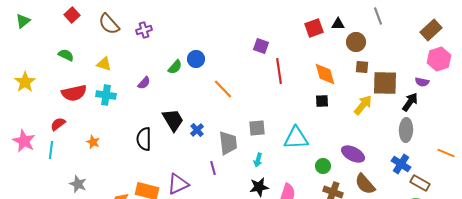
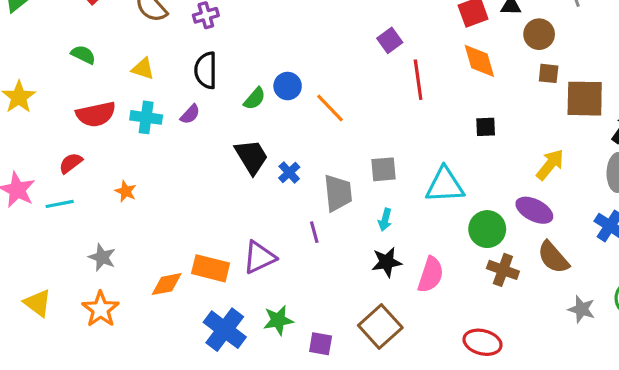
purple square: (261, 46) -> (390, 40), turned 35
blue circle: (196, 59) -> (288, 86), moved
green semicircle: (175, 67) -> (255, 99), moved
orange diamond: (325, 74) -> (479, 61), moved
purple semicircle: (144, 83) -> (190, 114), moved
yellow arrow: (363, 105) -> (550, 165), moved
black semicircle: (144, 139) -> (206, 70), moved
cyan line: (51, 150) -> (60, 204), turned 72
green circle: (323, 166) -> (487, 229), size x1.5

